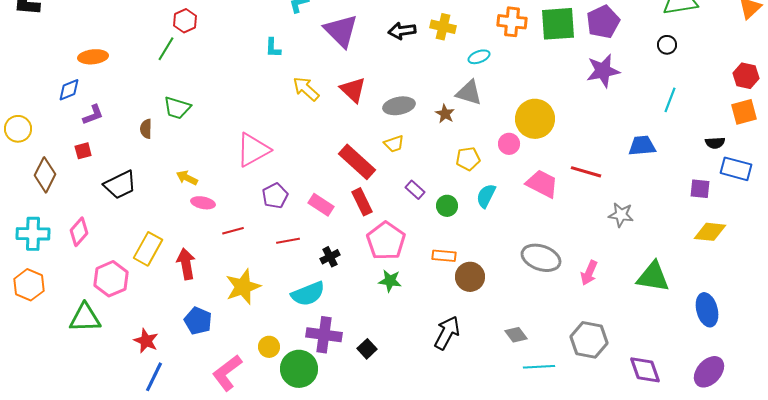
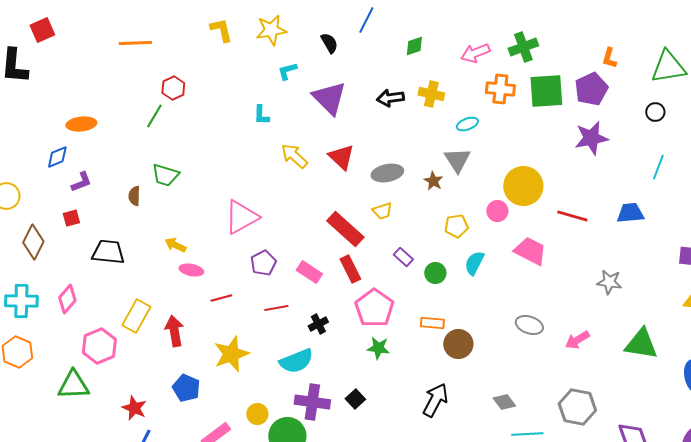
gray triangle: (469, 93) -> (457, 160), turned 40
red line: (586, 172) -> (572, 216), moved
black trapezoid: (120, 185) -> (108, 252), turned -148
gray ellipse: (541, 258) -> (529, 325), size x0.7
pink arrow: (589, 273) -> (577, 340), turned 35
black square: (367, 349) -> (355, 399), moved

